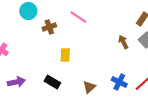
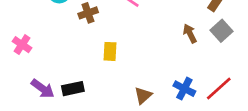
purple arrow: (16, 82) -> (43, 89), turned 48
black rectangle: (52, 82) -> (73, 89), moved, turned -42

